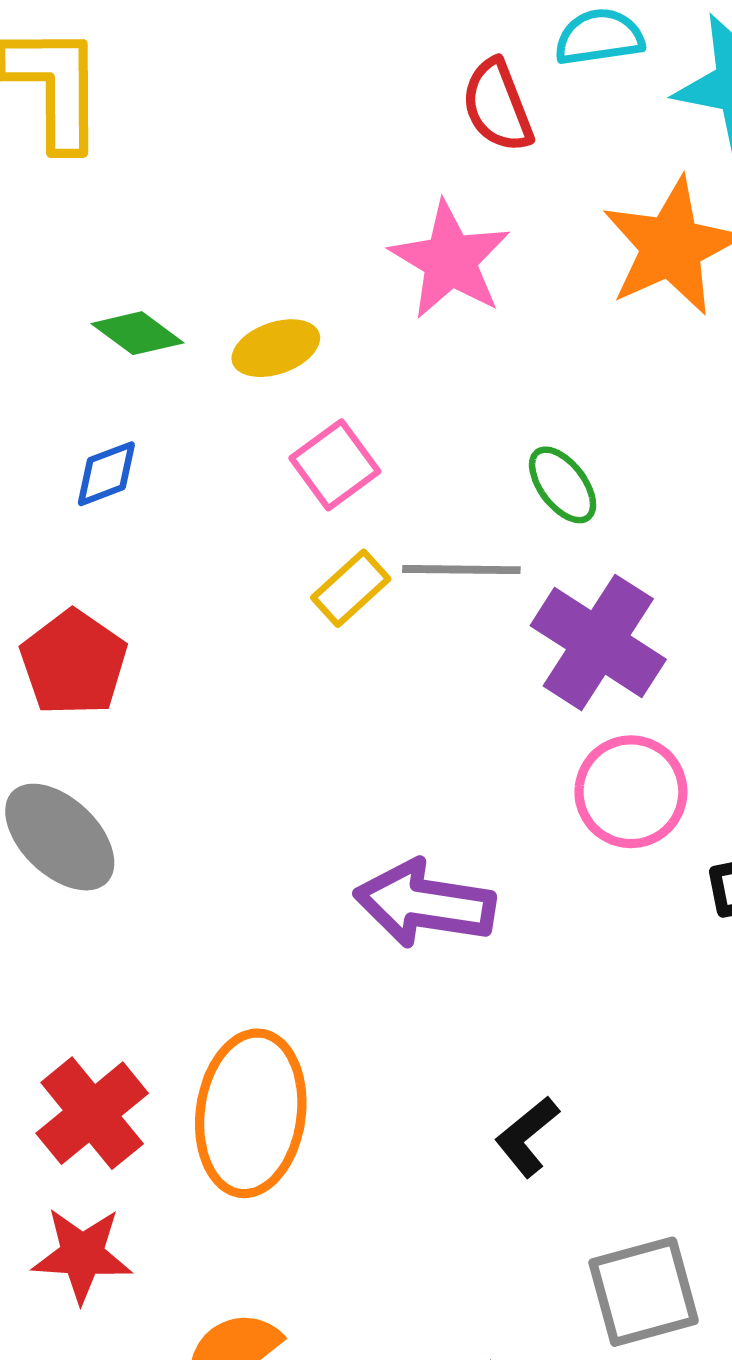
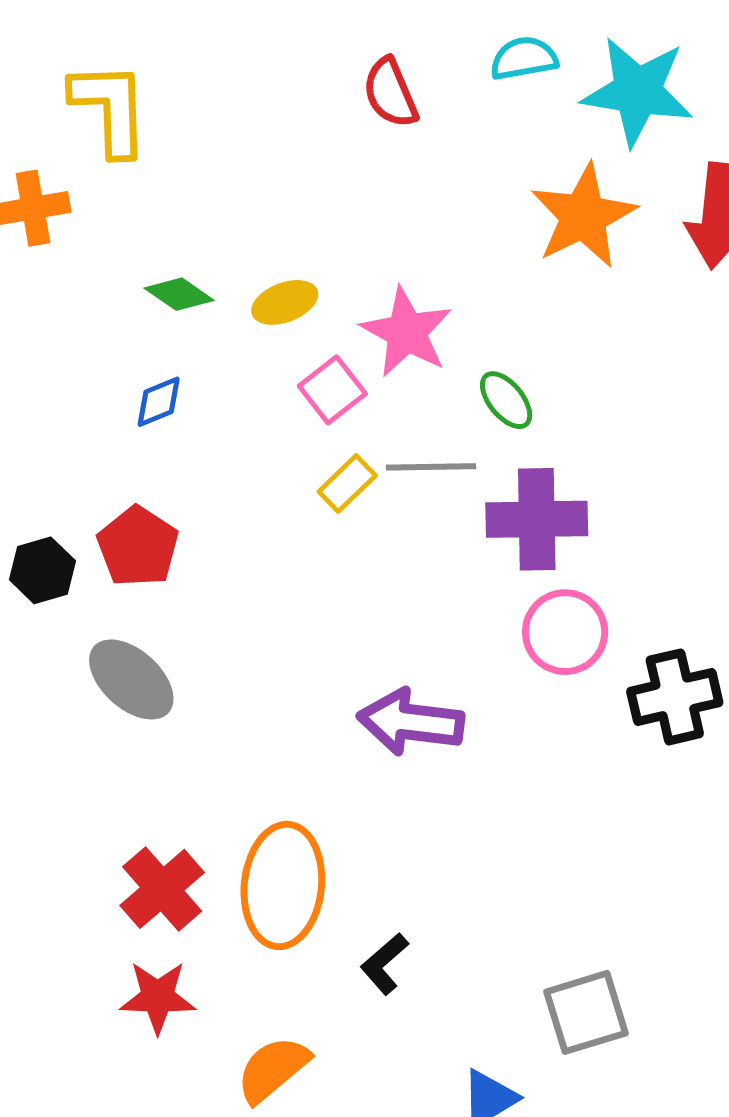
red semicircle: (497, 106) -> (390, 93), moved
pink star: (450, 260) -> (407, 332), moved
purple cross: (598, 642) -> (537, 519), turned -32
black L-shape: (527, 1137) -> (384, 964), moved

